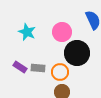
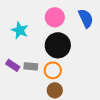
pink circle: (62, 32) -> (55, 17), moved
black circle: (77, 53) -> (58, 45), moved

